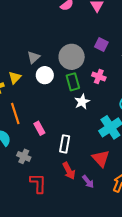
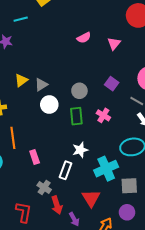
gray circle: (72, 57) -> (79, 91), size x0.6
yellow triangle: (15, 78) -> (21, 80), moved
white star: (82, 102) -> (80, 150), moved
white rectangle: (65, 144) -> (66, 170), moved
gray cross: (24, 156) -> (44, 187), moved

